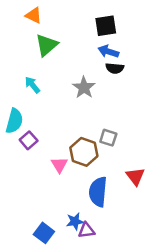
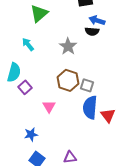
blue arrow: (108, 51) -> (97, 20), moved
brown hexagon: (84, 152) -> (68, 80), moved
blue semicircle: (98, 192) -> (90, 107), moved
blue star: (75, 221) -> (31, 134), moved

